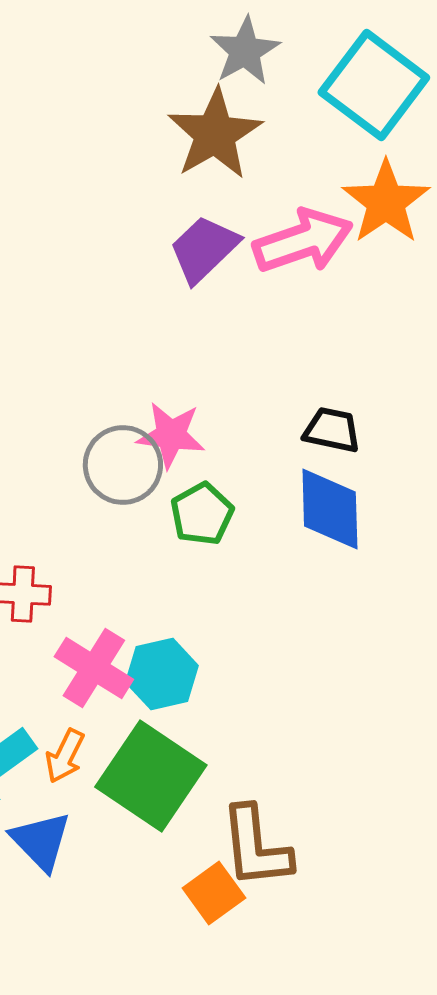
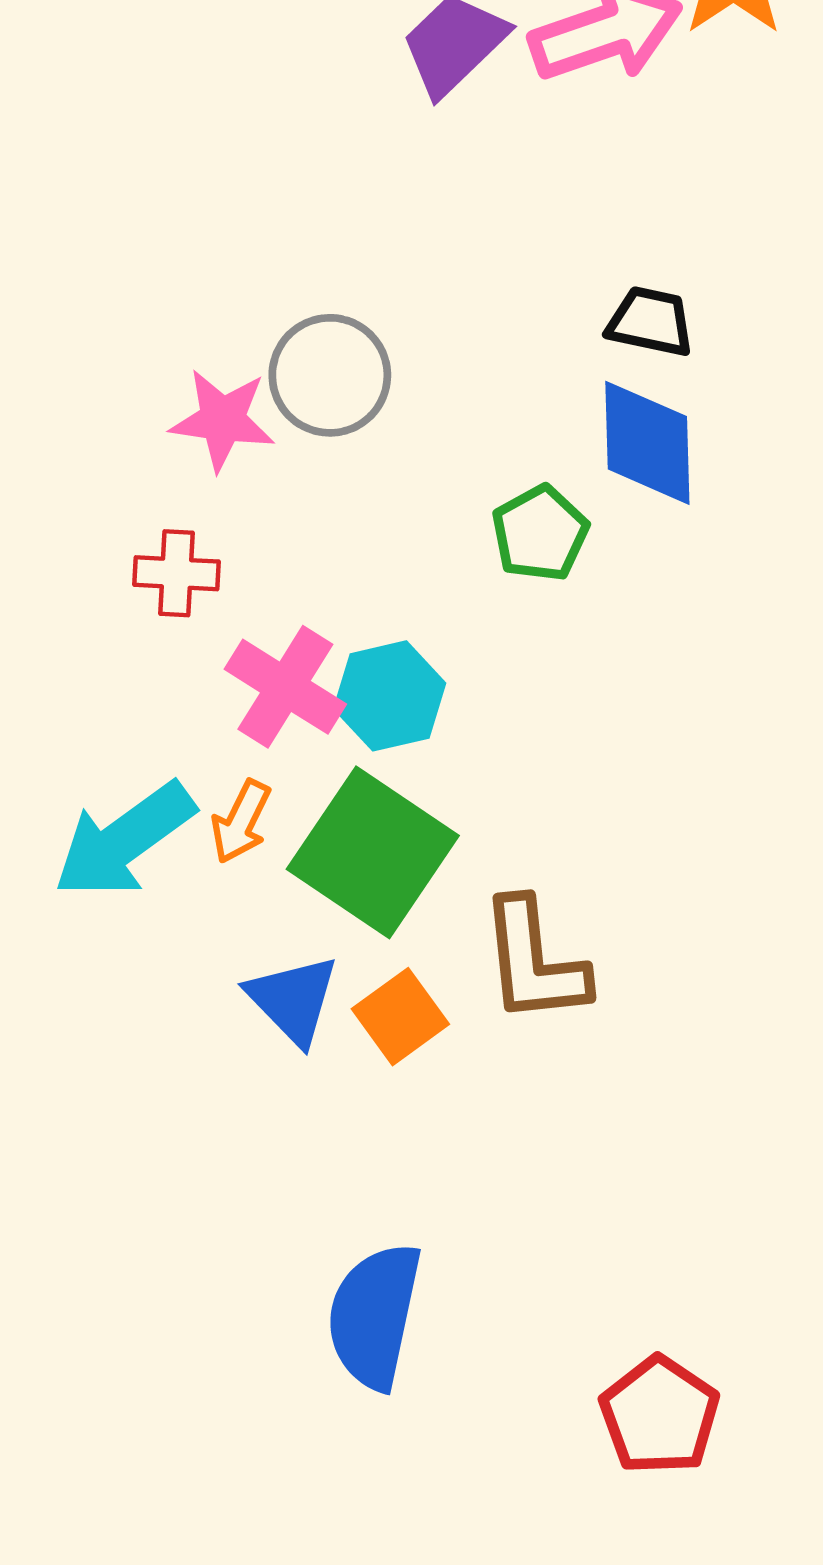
pink star: (171, 435) -> (222, 420), moved
green pentagon: (202, 514) -> (540, 533), moved
blue triangle: (41, 841) -> (293, 1000), moved
orange square: (214, 893) -> (400, 1017), moved

